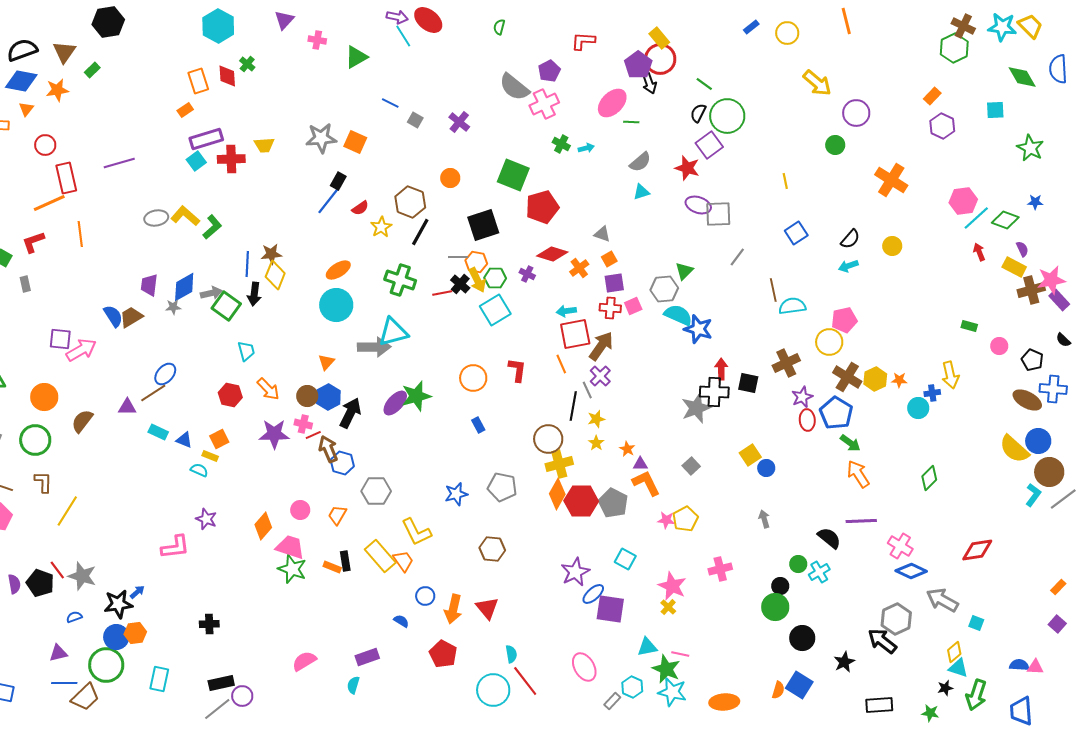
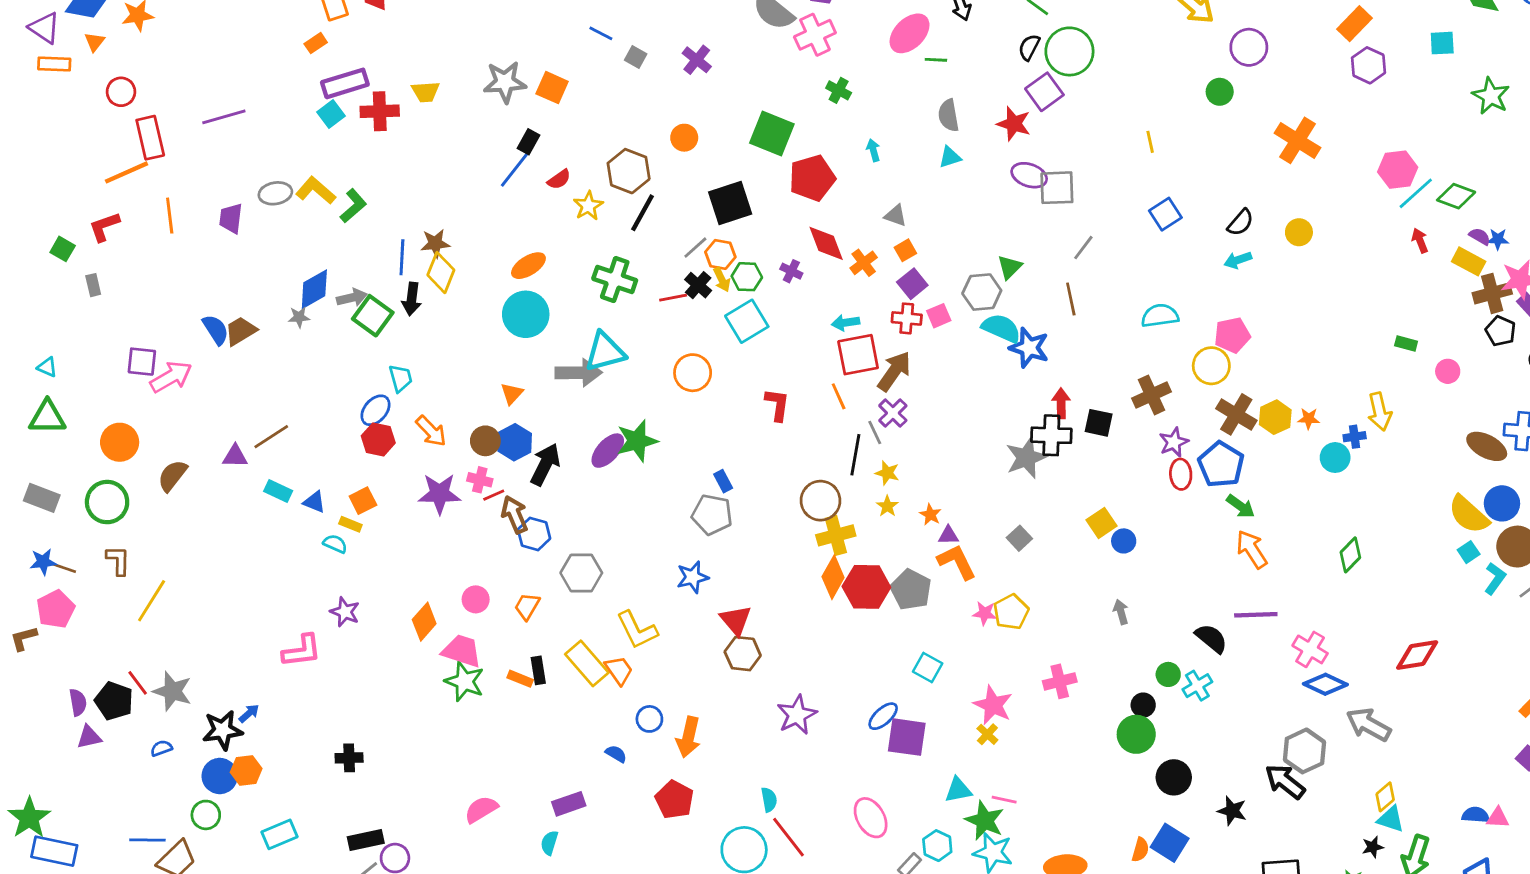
orange rectangle: (932, 96) -> (1355, 24), size x1.4
cyan arrow: (586, 148) -> (873, 150), moved, turned -91
gray semicircle: (640, 162) -> (948, 115), turned 120
blue star: (1035, 202) -> (1498, 239), moved
purple semicircle: (1022, 249) -> (1480, 236), turned -35
red diamond: (552, 254) -> (826, 243), turned 52
gray line: (458, 257) -> (695, 248), turned -42
yellow arrow: (477, 280) -> (722, 280), size x0.7
purple square: (614, 283) -> (912, 284), turned -30
purple trapezoid: (149, 285) -> (231, 218), moved
brown line: (773, 290) -> (1071, 299), moved
black pentagon: (1032, 360) -> (1501, 331), moved
blue ellipse: (165, 374) -> (375, 410), moved
orange circle: (473, 378) -> (693, 373), moved
yellow star: (596, 419) -> (887, 473), turned 30
gray pentagon: (502, 487) -> (712, 515), moved
purple star: (575, 572) -> (797, 715), moved
red triangle: (487, 608) -> (736, 620), moved
cyan square: (976, 623) -> (1469, 552), moved, turned 35
purple triangle: (58, 653) -> (89, 737), moved
black star: (844, 662) -> (1232, 811), turned -30
green circle: (106, 665) -> (206, 815), size x0.6
cyan rectangle: (159, 679) -> (280, 834), turned 55

